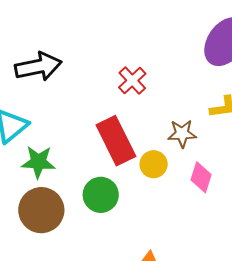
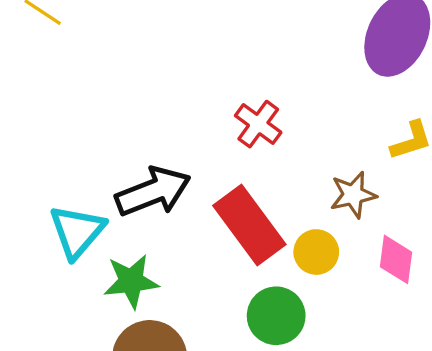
black arrow: (38, 67) -> (153, 192), moved
green circle: (101, 195) -> (276, 316), moved

